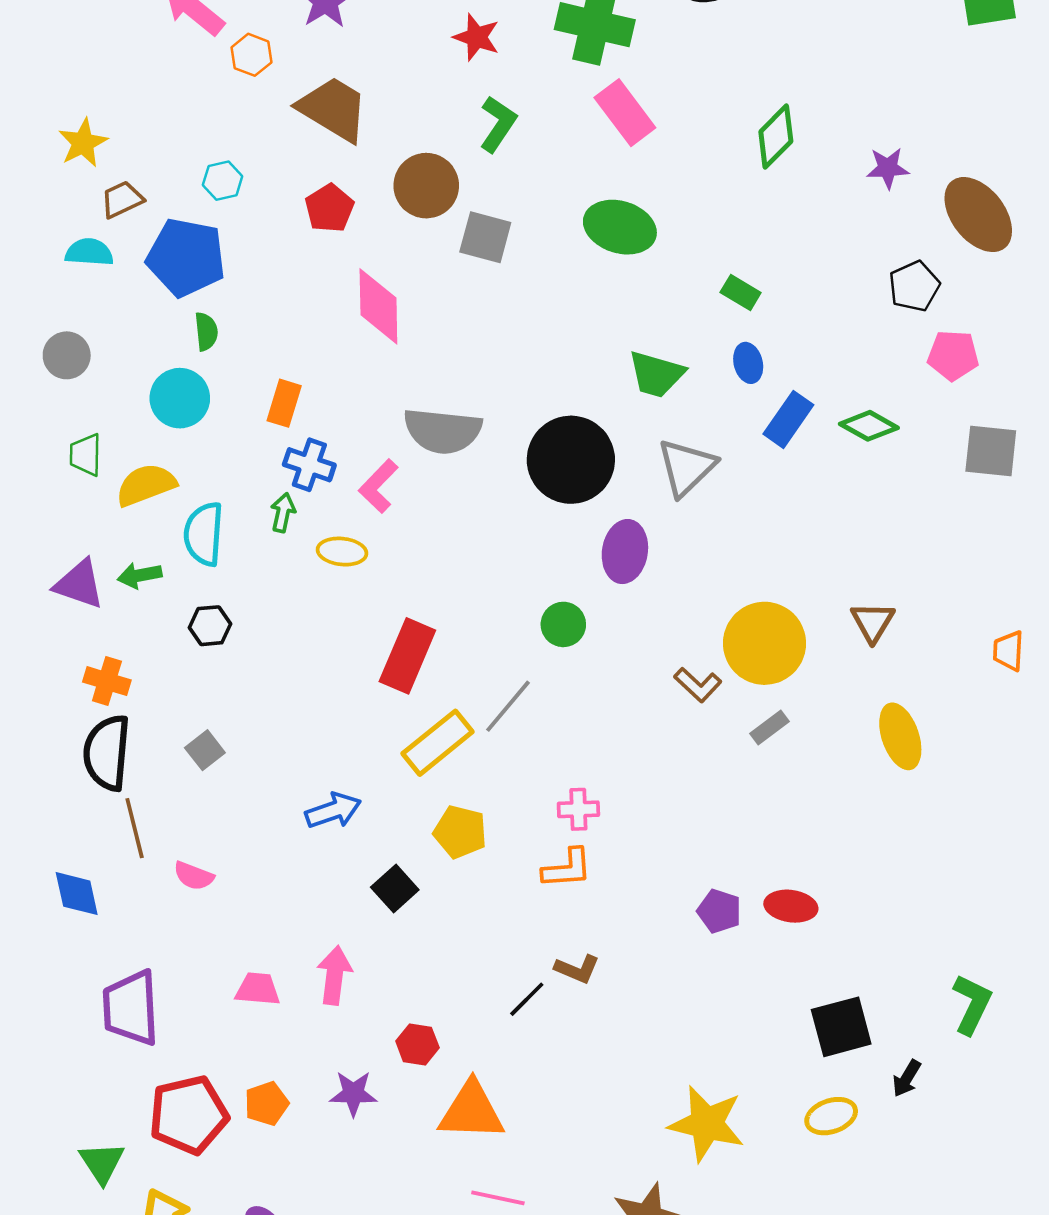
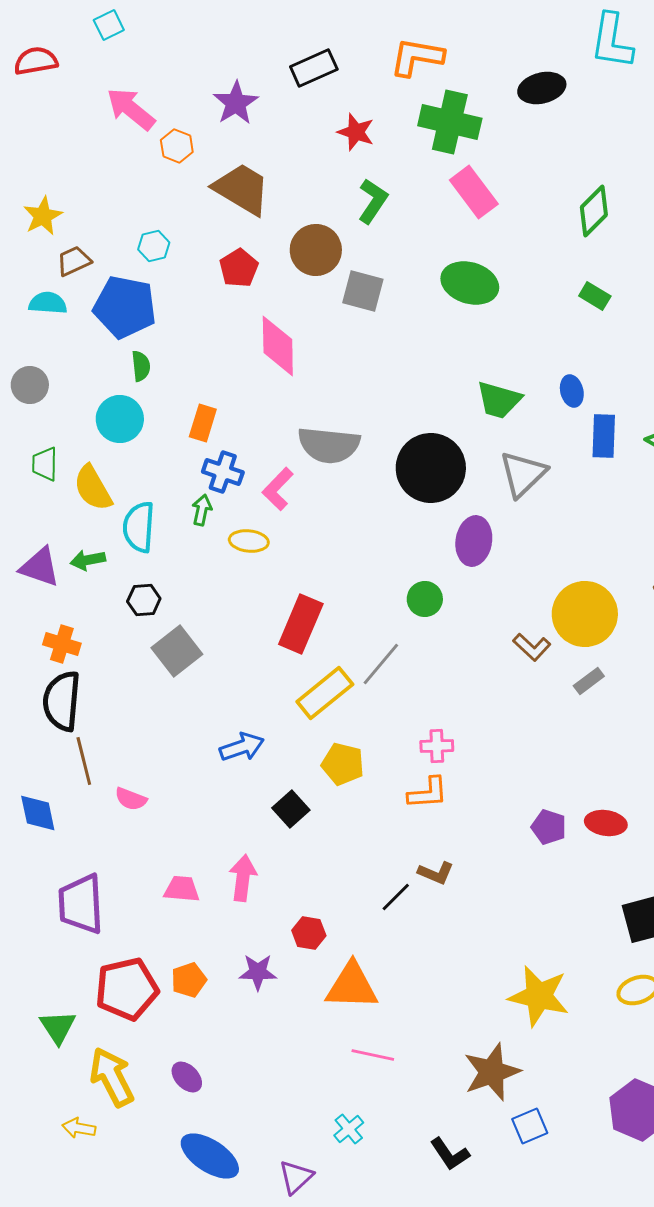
green rectangle: (741, 292) -> (595, 296), moved
blue rectangle: (788, 419) -> (604, 436), turned -33
yellow semicircle: (146, 485) -> (93, 488), turned -99
gray square: (205, 750) -> (177, 651), moved, size x1.6

